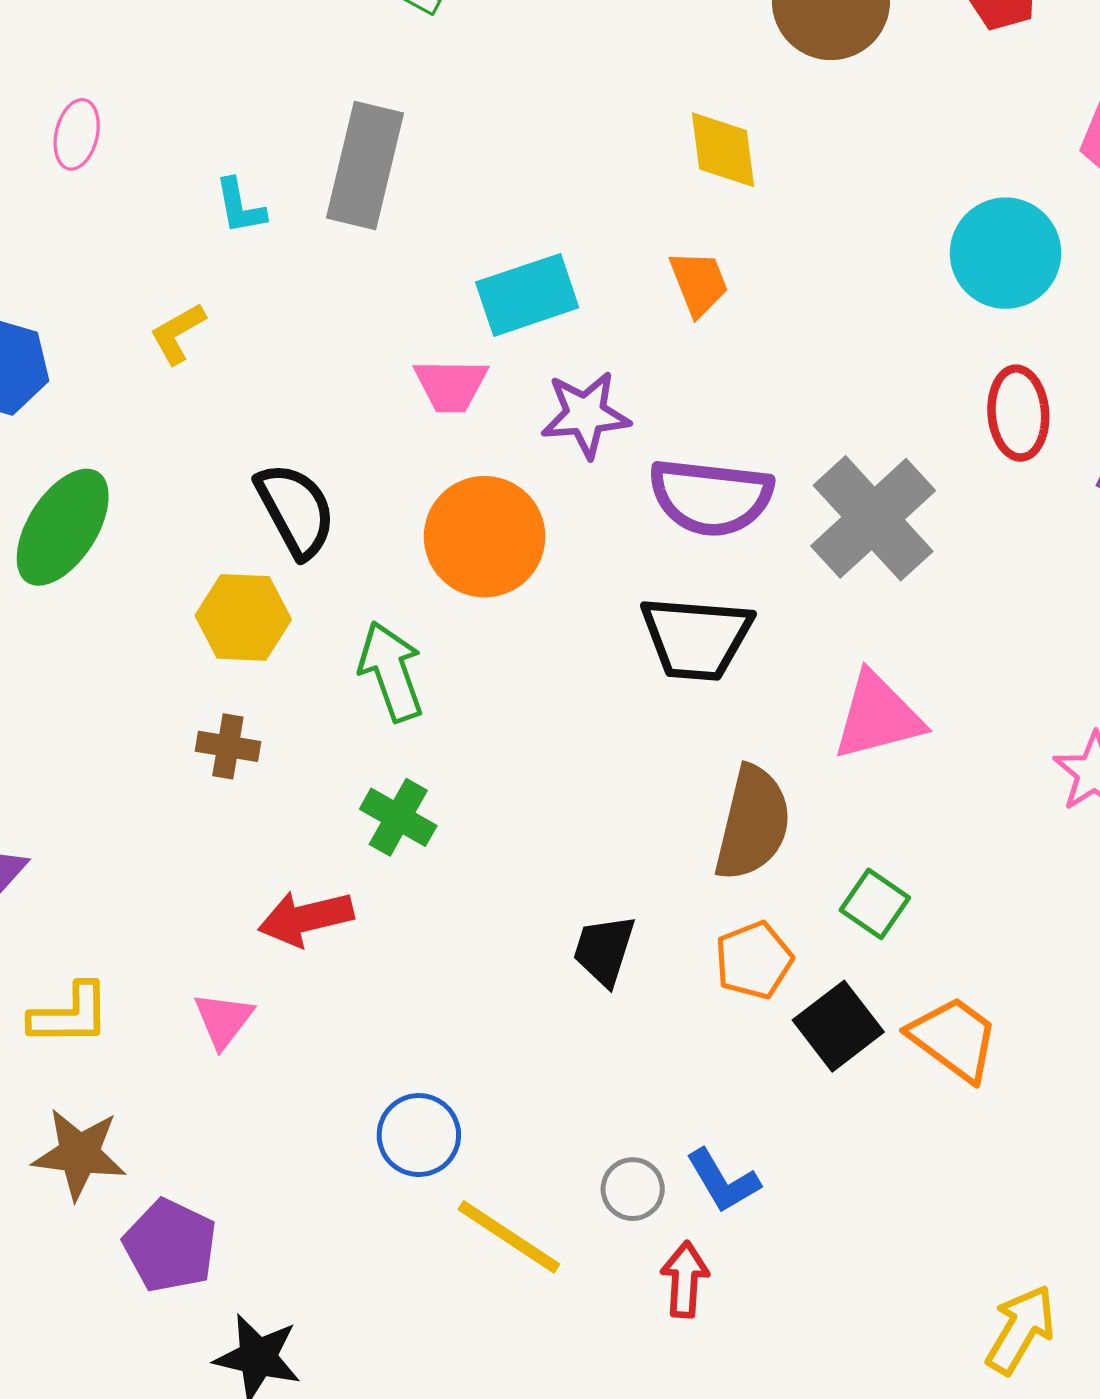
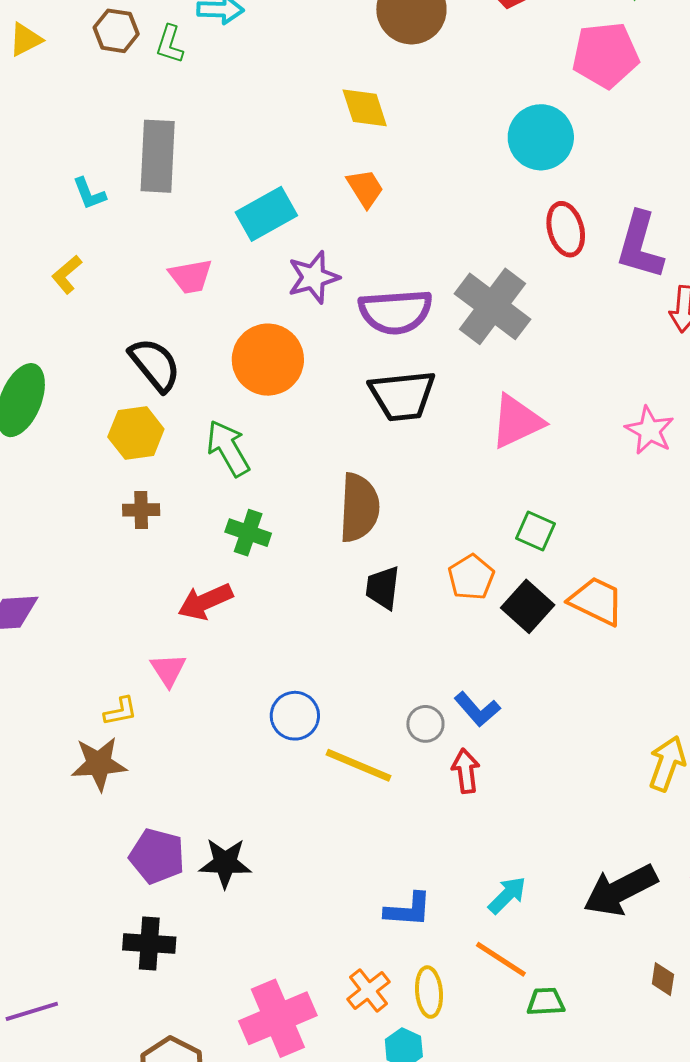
pink trapezoid: (451, 385) -> (191, 276), moved
brown semicircle: (753, 823) -> (359, 508), moved
yellow L-shape: (70, 1015) -> (120, 711), moved, size x0.7
purple pentagon: (170, 1246) -> (157, 856), moved

